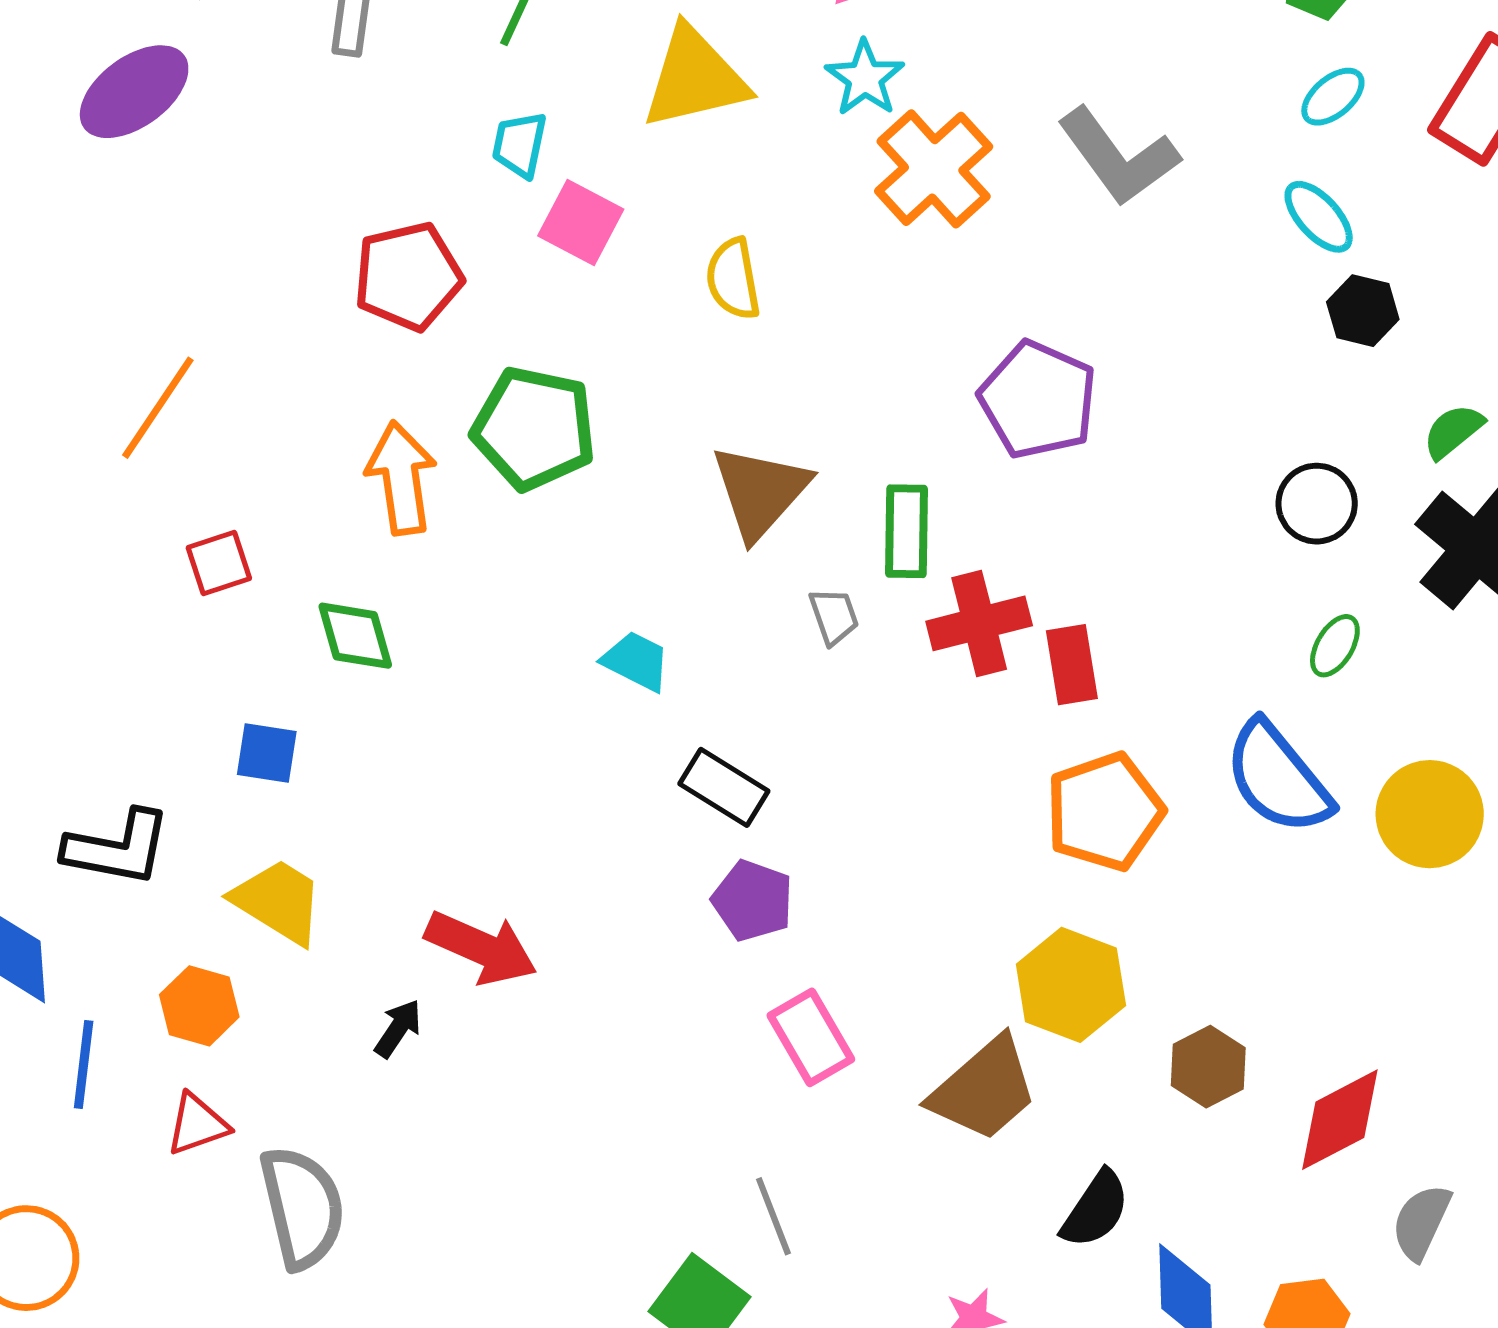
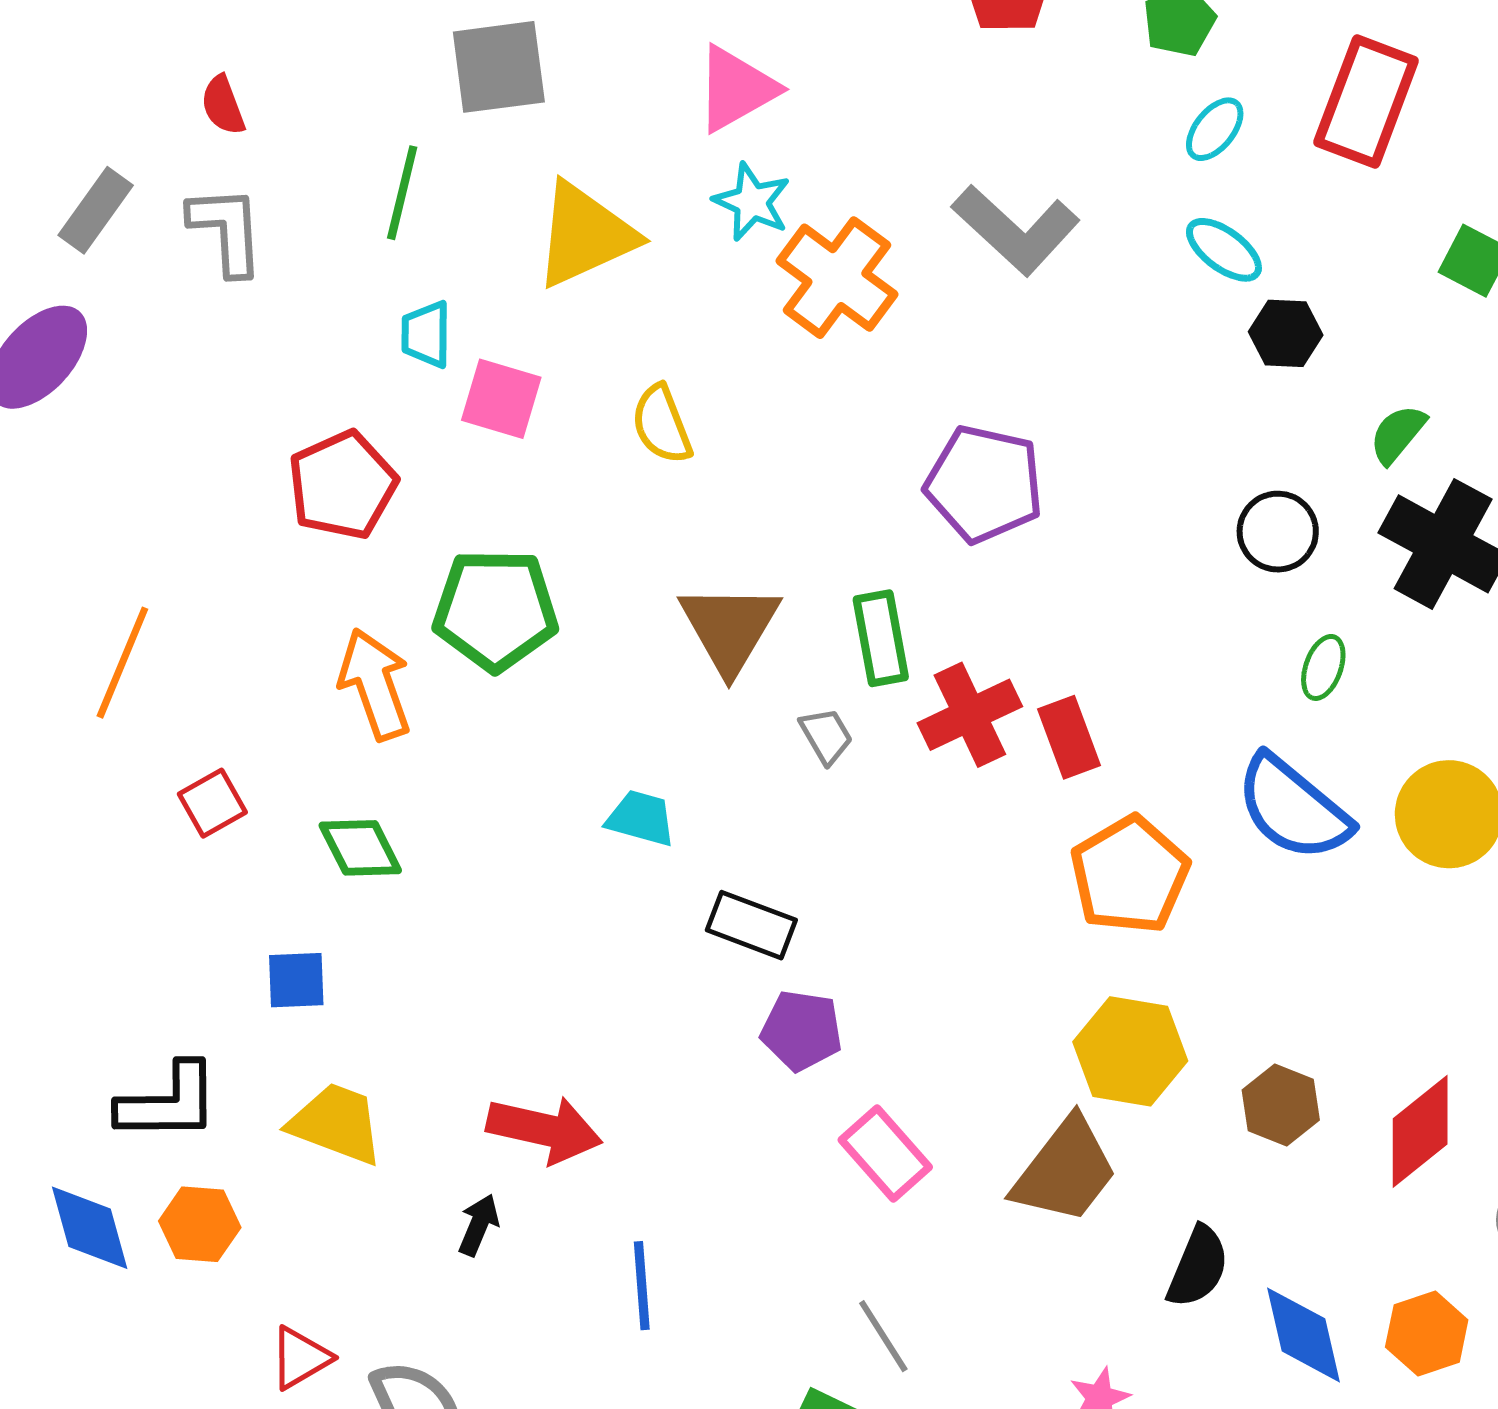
orange hexagon: (199, 1006) -> (200, 1224), moved
blue line: (84, 1065) -> (642, 1286), moved

